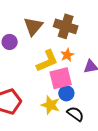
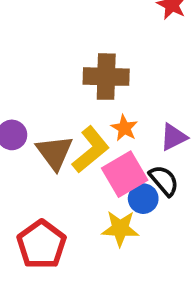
brown triangle: (33, 26) -> (55, 152), moved
black semicircle: (75, 114) -> (164, 181), moved, turned 30

